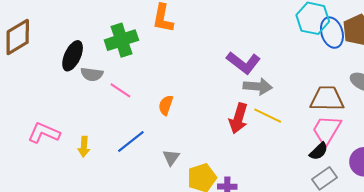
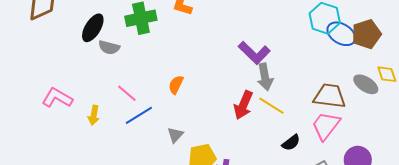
blue ellipse: (332, 33) -> (341, 34), turned -48
gray arrow: (258, 86) -> (265, 77), turned 68
pink line: (120, 90) -> (127, 93), moved
black semicircle: (319, 151) -> (291, 143), moved

